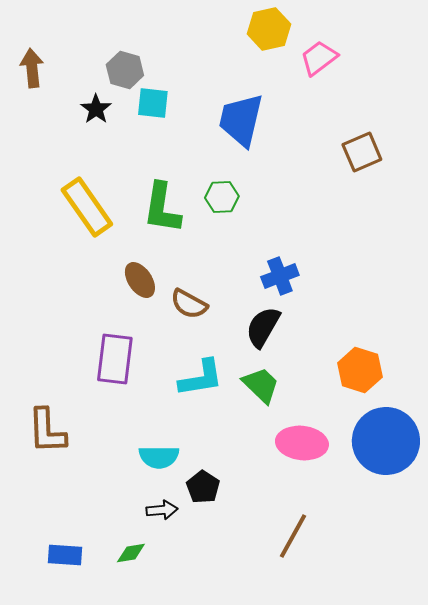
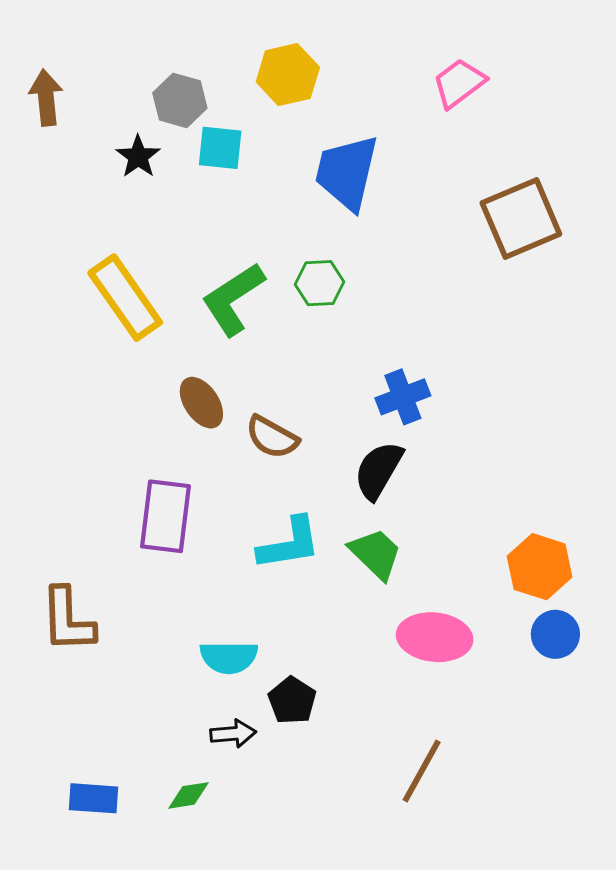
yellow hexagon: (269, 29) -> (288, 75), moved
brown square: (362, 152) -> (521, 218), size x1.4
green L-shape: (162, 208) -> (233, 299), turned 48
orange hexagon: (360, 370) -> (540, 567), moved
blue circle: (386, 441) -> (555, 634), size x0.5

